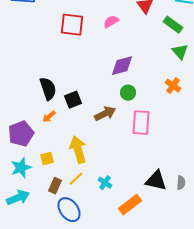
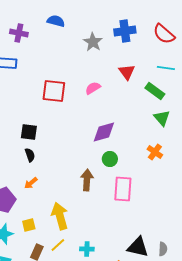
black semicircle: (48, 89) -> (30, 155), size x0.6
black square: (73, 100) -> (29, 132), moved, turned 30
brown arrow: (105, 114) -> (87, 180), turned -60
cyan cross: (105, 183) -> (87, 249), turned -32

